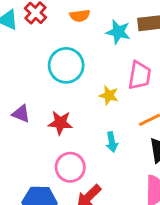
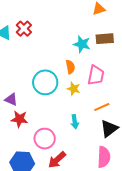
orange semicircle: (80, 16) -> (70, 67), moved, turned -96
cyan circle: (66, 65) -> (45, 82), moved
red star: (60, 123) -> (19, 119), moved

